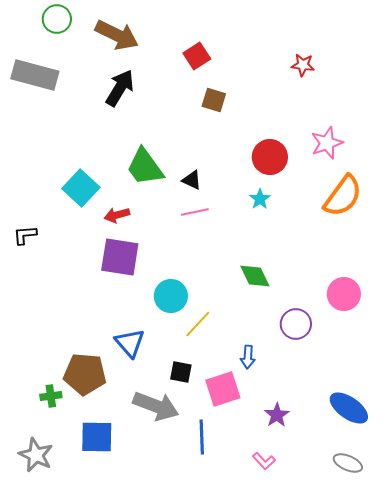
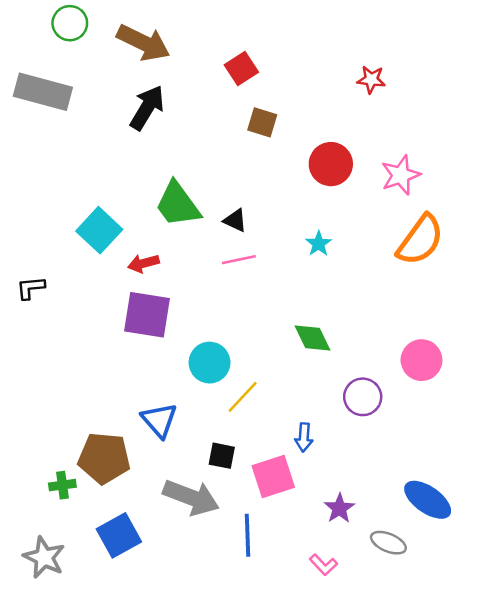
red circle: (270, 157) -> (331, 164), moved
blue square: (97, 437) -> (119, 535), turned -30
gray ellipse: (348, 463) -> (388, 543), moved

